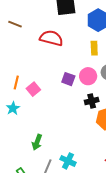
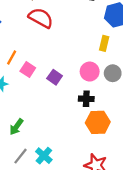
red semicircle: (51, 38) -> (41, 18), moved
purple square: (68, 79) -> (55, 77), moved
pink square: (33, 89) -> (28, 69), turned -32

